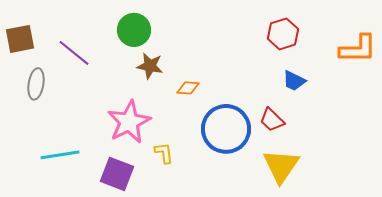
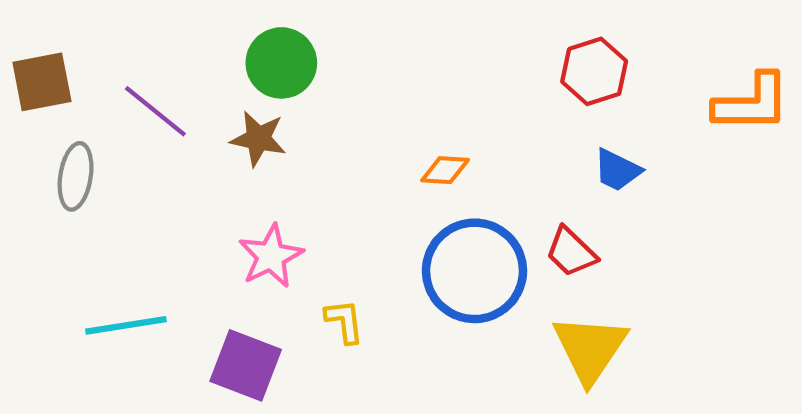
brown star: (150, 66) -> (258, 139), moved
orange diamond: (188, 88) -> (445, 170), moved
pink star: (129, 122) -> (271, 256), size x0.7

